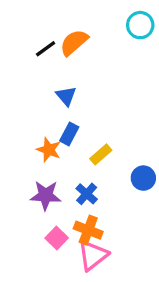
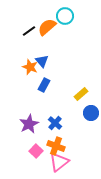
cyan circle: (140, 25) -> (65, 16), moved
orange star: (49, 150) -> (30, 67), moved
yellow rectangle: (101, 154) -> (81, 94), moved
purple star: (46, 195) -> (29, 124), turned -30

